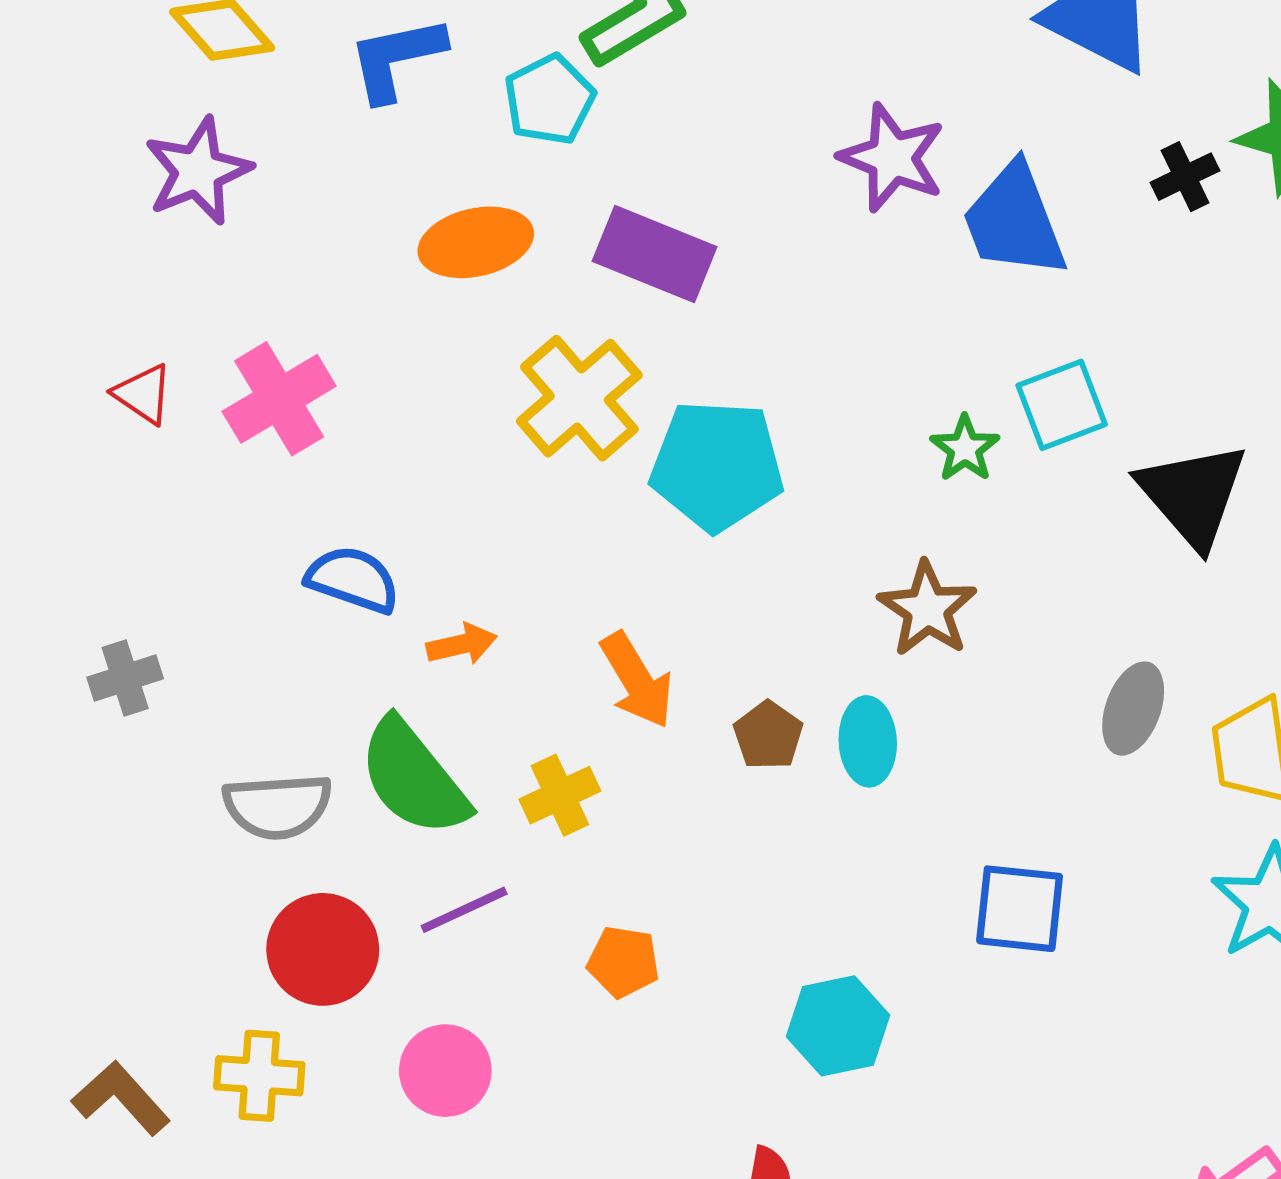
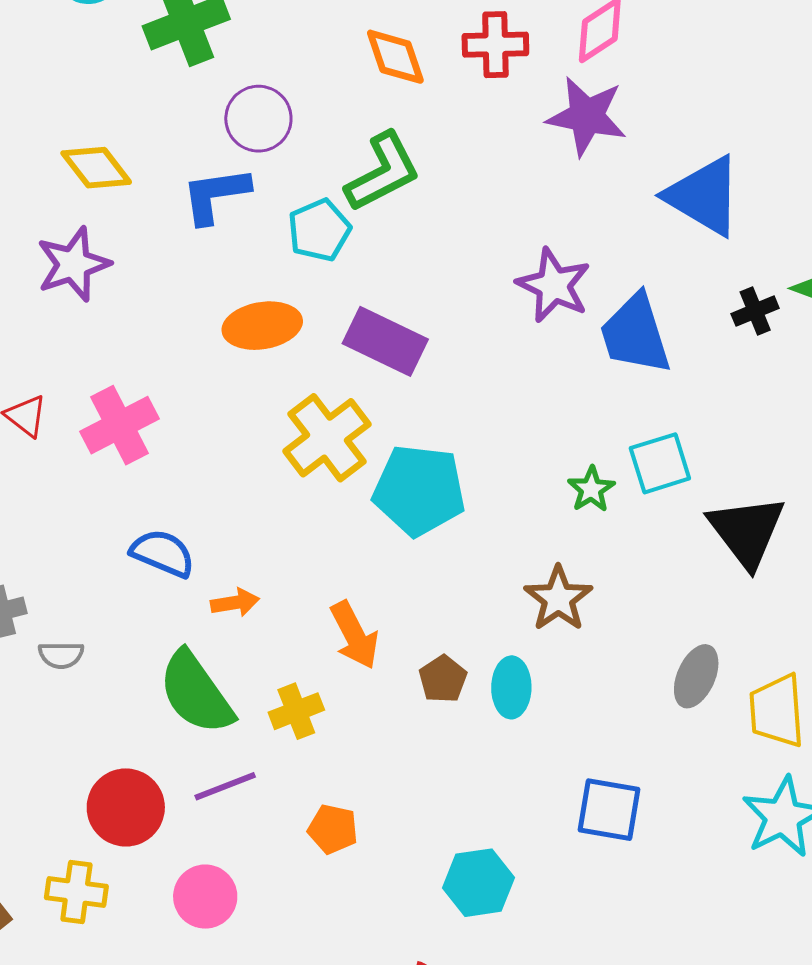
gray semicircle: (278, 806) -> (61, 655), moved, size x0.6

